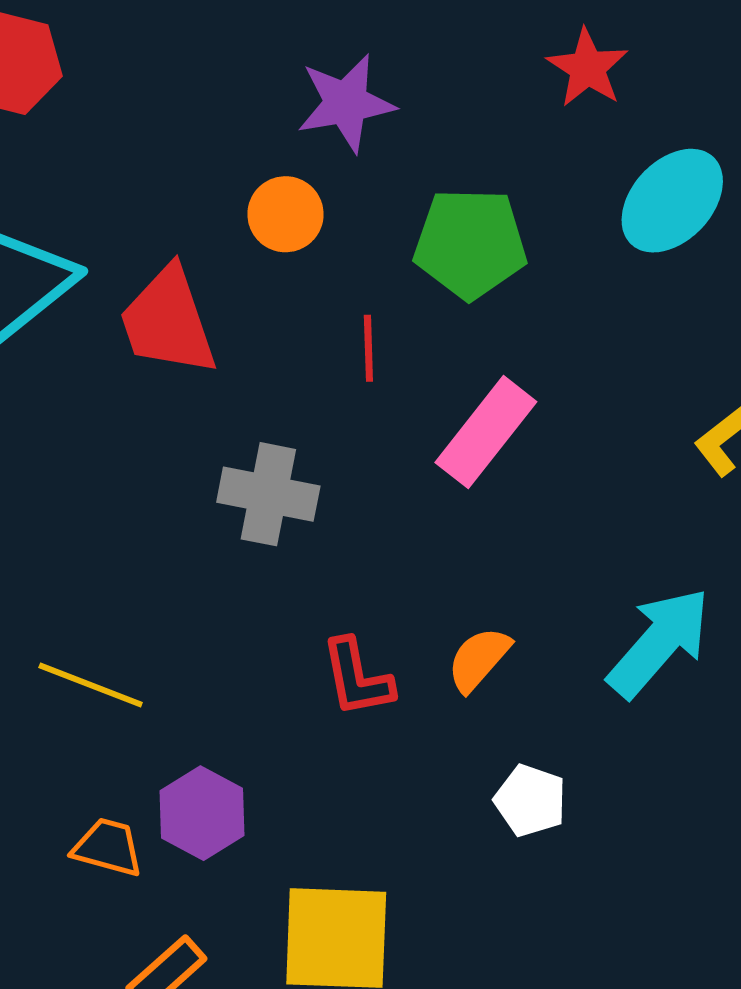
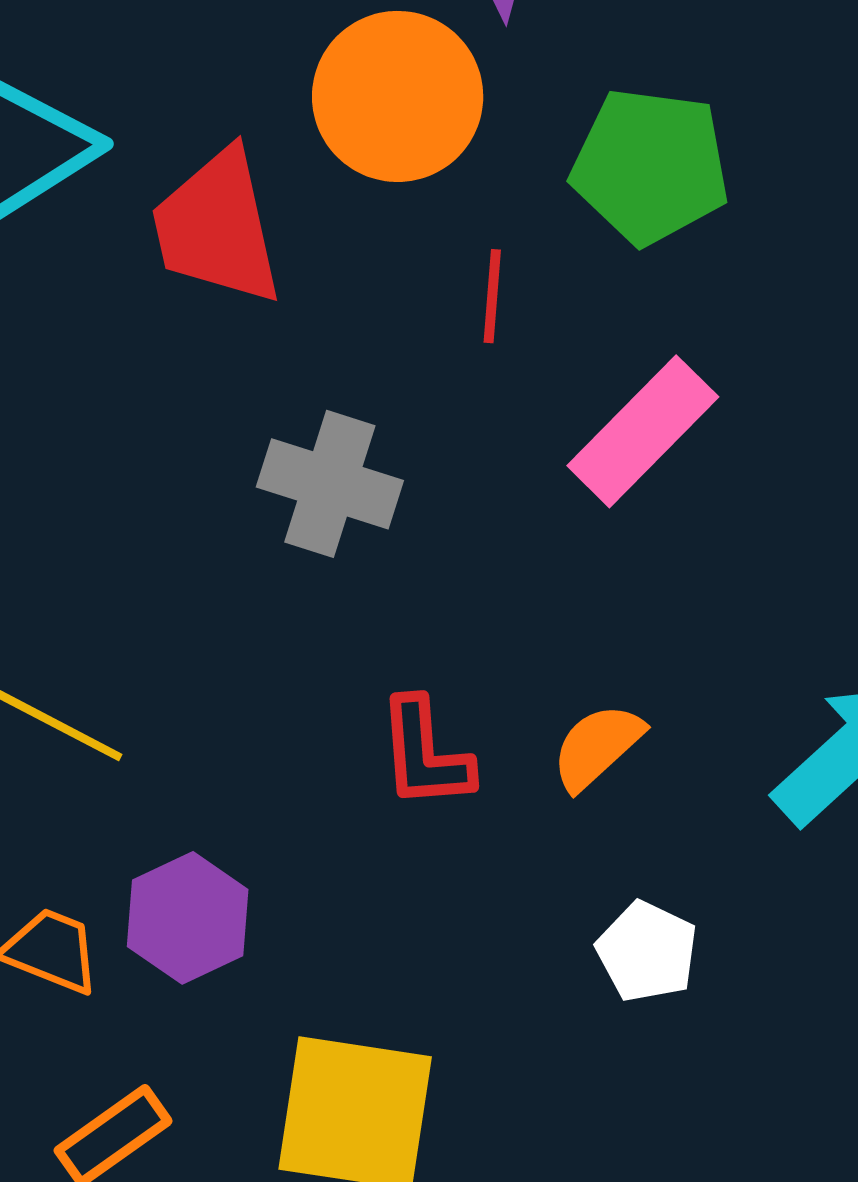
orange circle: (285, 214) -> (398, 96), size x1.6

